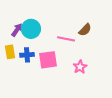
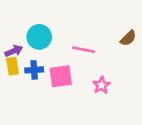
purple arrow: (17, 30) -> (14, 51), moved, turned 32
brown semicircle: (85, 30) -> (128, 38), moved

